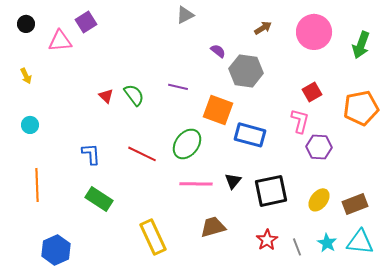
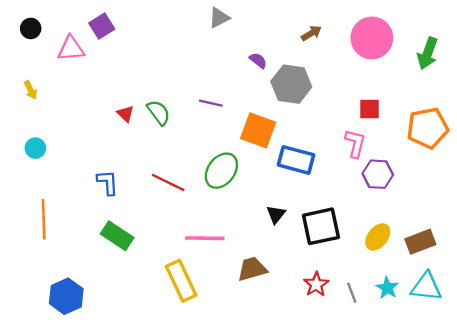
red square: (312, 92) -> (369, 109), turned 30
pink line: (196, 184) -> (205, 238), moved

